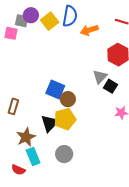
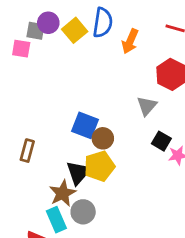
orange arrow: (89, 30) -> (130, 41), turned -48
black square: (111, 86) -> (161, 141), moved
brown star: (26, 137) -> (63, 193), moved
gray circle: (64, 154) -> (83, 212), moved

